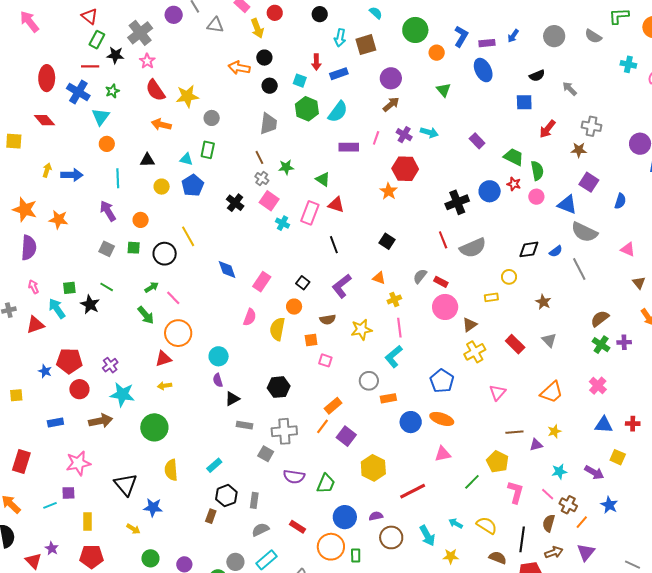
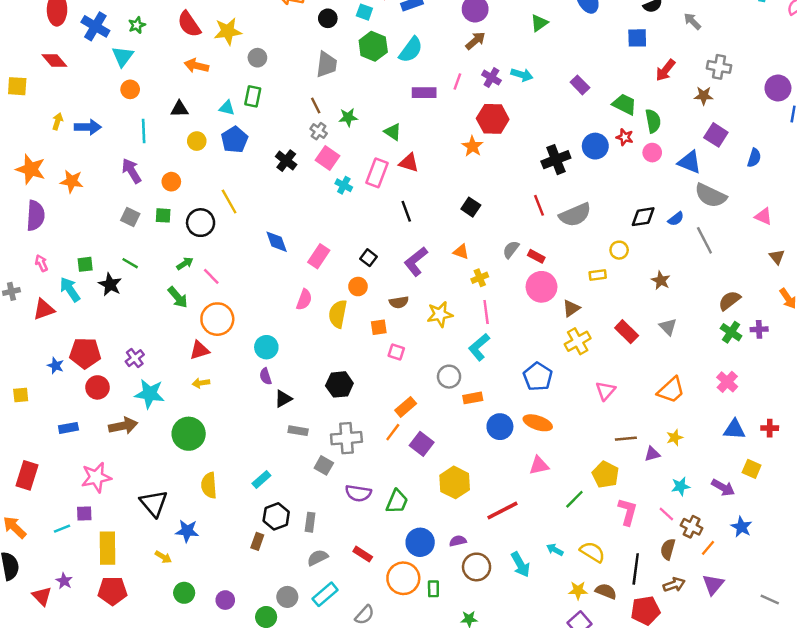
green triangle: (444, 90) -> (539, 23), turned 35
yellow rectangle: (88, 521) -> (108, 548), size x1.5
yellow star: (451, 556) -> (578, 590), moved

